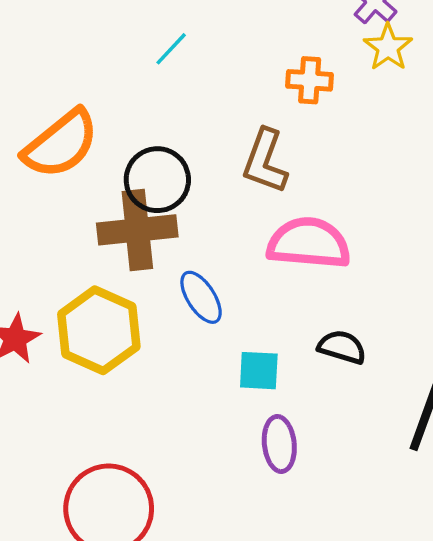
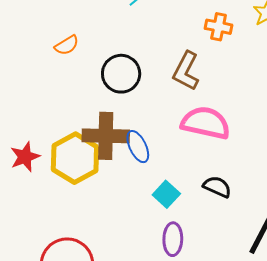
orange semicircle: (61, 144) -> (67, 45), size x0.5
brown cross: (137, 230) -> (106, 136), moved
cyan square: (259, 371) -> (166, 194), turned 32

